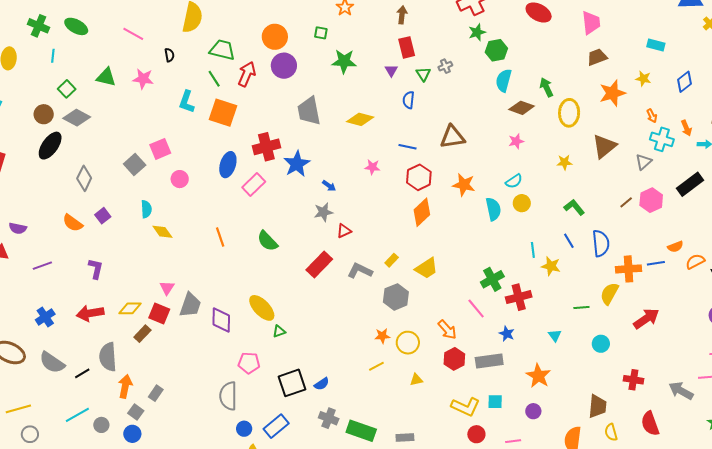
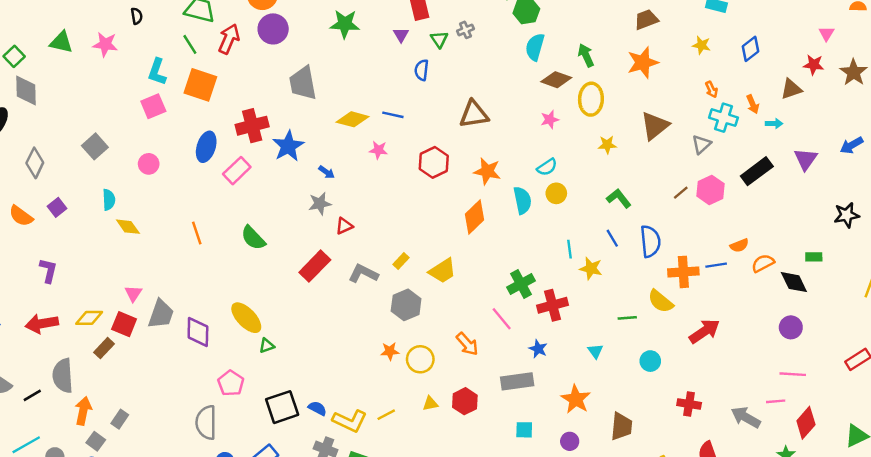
orange star: (612, 93) -> (643, 62), moved
yellow ellipse: (569, 113) -> (591, 99), moved
gray diamond: (77, 118) -> (26, 91), turned 60
yellow diamond: (360, 119) -> (353, 119), moved
blue line: (408, 147) -> (393, 115), moved
pink square: (160, 149) -> (153, 106), moved
orange diamond: (422, 212) -> (474, 217), moved
yellow semicircle: (609, 294) -> (661, 301), turned -80
red hexagon: (454, 359) -> (465, 401), moved
pink pentagon: (249, 363) -> (231, 383), turned 30
yellow line: (376, 366) -> (386, 415), moved
blue semicircle: (322, 384) -> (317, 408), turned -119
brown trapezoid: (597, 406) -> (622, 426), moved
yellow L-shape: (466, 407) -> (350, 421), moved

